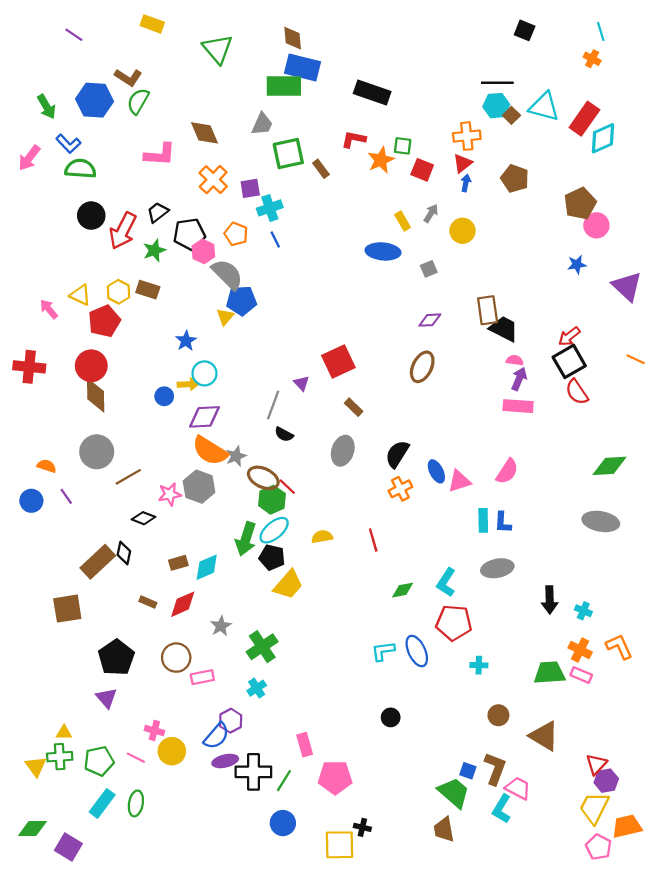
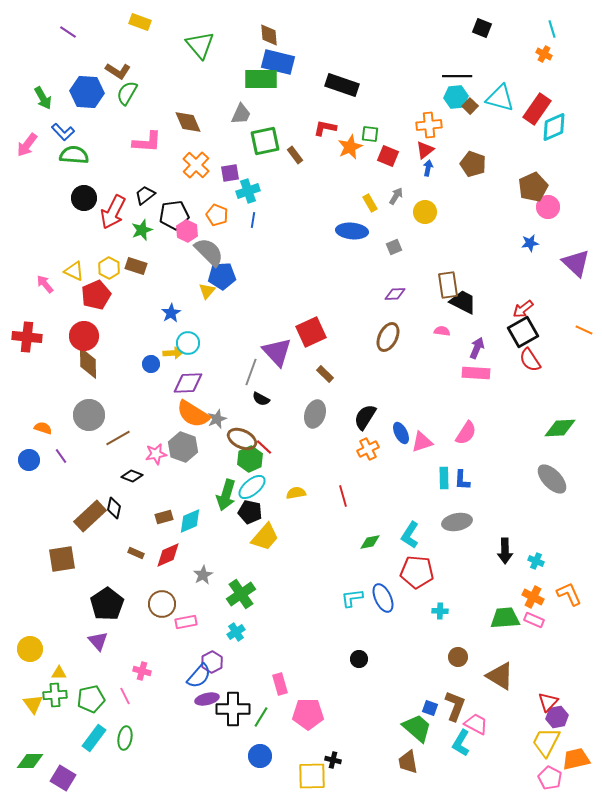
blue line: (275, 239) -> (253, 220), turned 35
pink semicircle: (515, 360) -> (442, 331), moved
purple triangle: (301, 383) -> (277, 352), size x2.0
gray ellipse: (601, 521) -> (552, 479), turned 36
yellow circle: (172, 751) -> (30, 649), moved
pink line: (136, 758) -> (125, 696), turned 36

